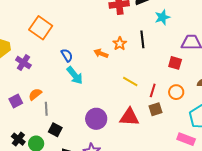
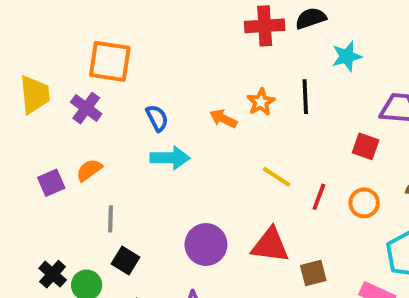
orange square: (41, 28) -> (110, 61), turned -30
purple cross: (23, 63) -> (86, 108), moved
cyan arrow: (75, 75) -> (170, 158), turned -54
orange semicircle: (35, 94) -> (89, 170), moved
purple square: (16, 101) -> (51, 183), moved
brown square: (155, 109) -> (313, 273), moved

